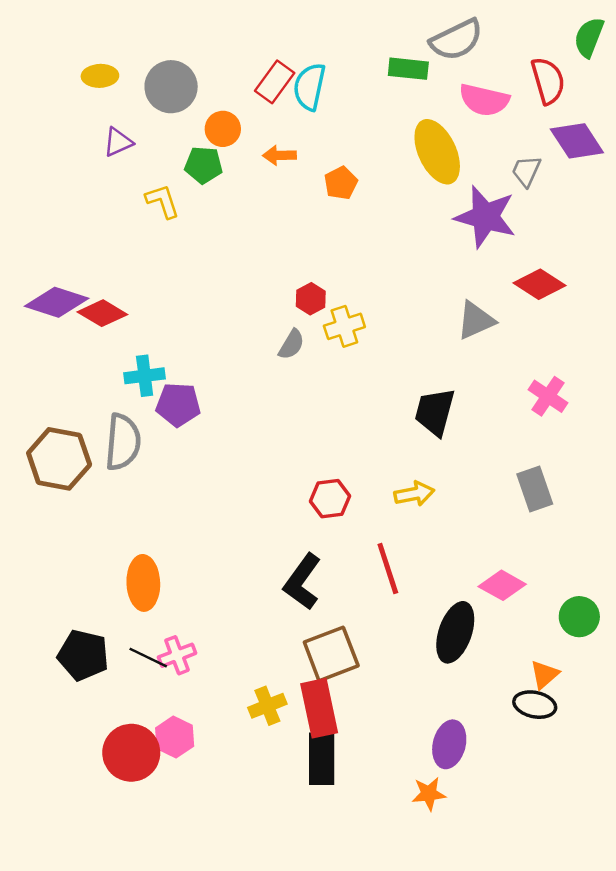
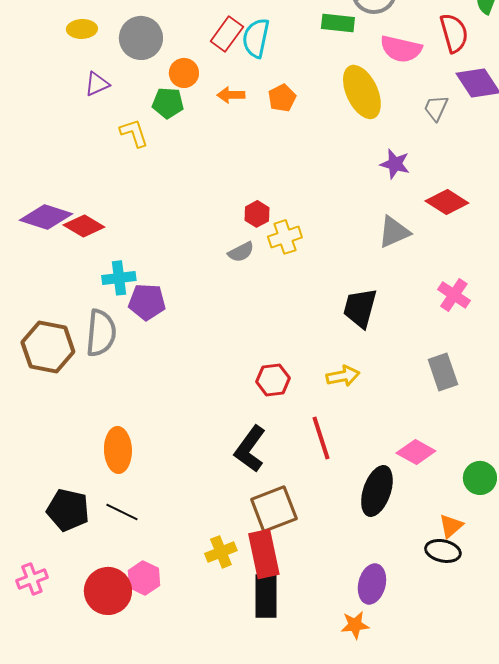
orange pentagon: (341, 183) -> (282, 98), moved
purple star: (485, 217) -> (395, 164), moved, size x0.6
gray semicircle: (291, 344) -> (241, 252), turned 32
pink cross: (177, 655) -> (32, 579), moved

